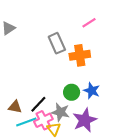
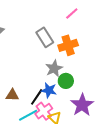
blue star: (92, 91) -> (49, 90), moved
brown triangle: (15, 107) -> (12, 95), moved
gray star: (61, 112) -> (54, 68), moved, turned -30

